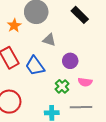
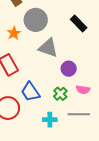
gray triangle: (49, 40) -> (48, 48), size x1.5
blue trapezoid: (35, 66) -> (30, 92), moved

